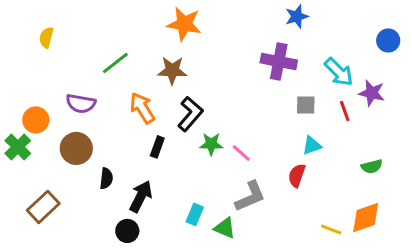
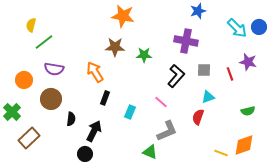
green line: (115, 63) -> (44, 42), moved
cyan arrow: (339, 72) -> (237, 28), moved
black L-shape: (190, 114) -> (176, 76), moved
green star: (211, 144) -> (144, 55), moved
green cross: (18, 147) -> (12, 112), moved
cyan rectangle: (195, 214) -> (130, 112), moved

